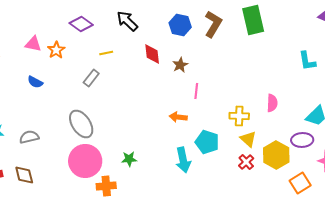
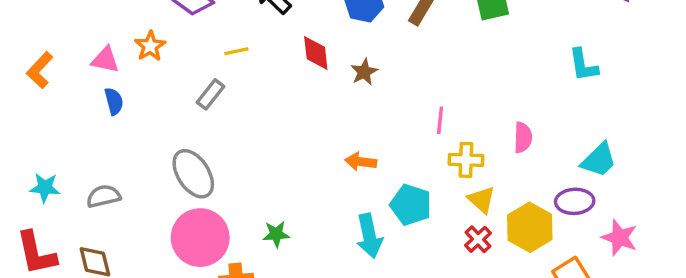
pink triangle: (33, 44) -> (105, 60), moved
blue semicircle: (35, 82) -> (114, 101), turned -133
pink line: (196, 91) -> (440, 120), moved

